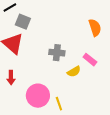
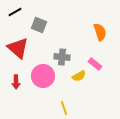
gray square: (23, 22) -> (39, 25), moved
pink circle: (38, 96) -> (43, 76), moved

